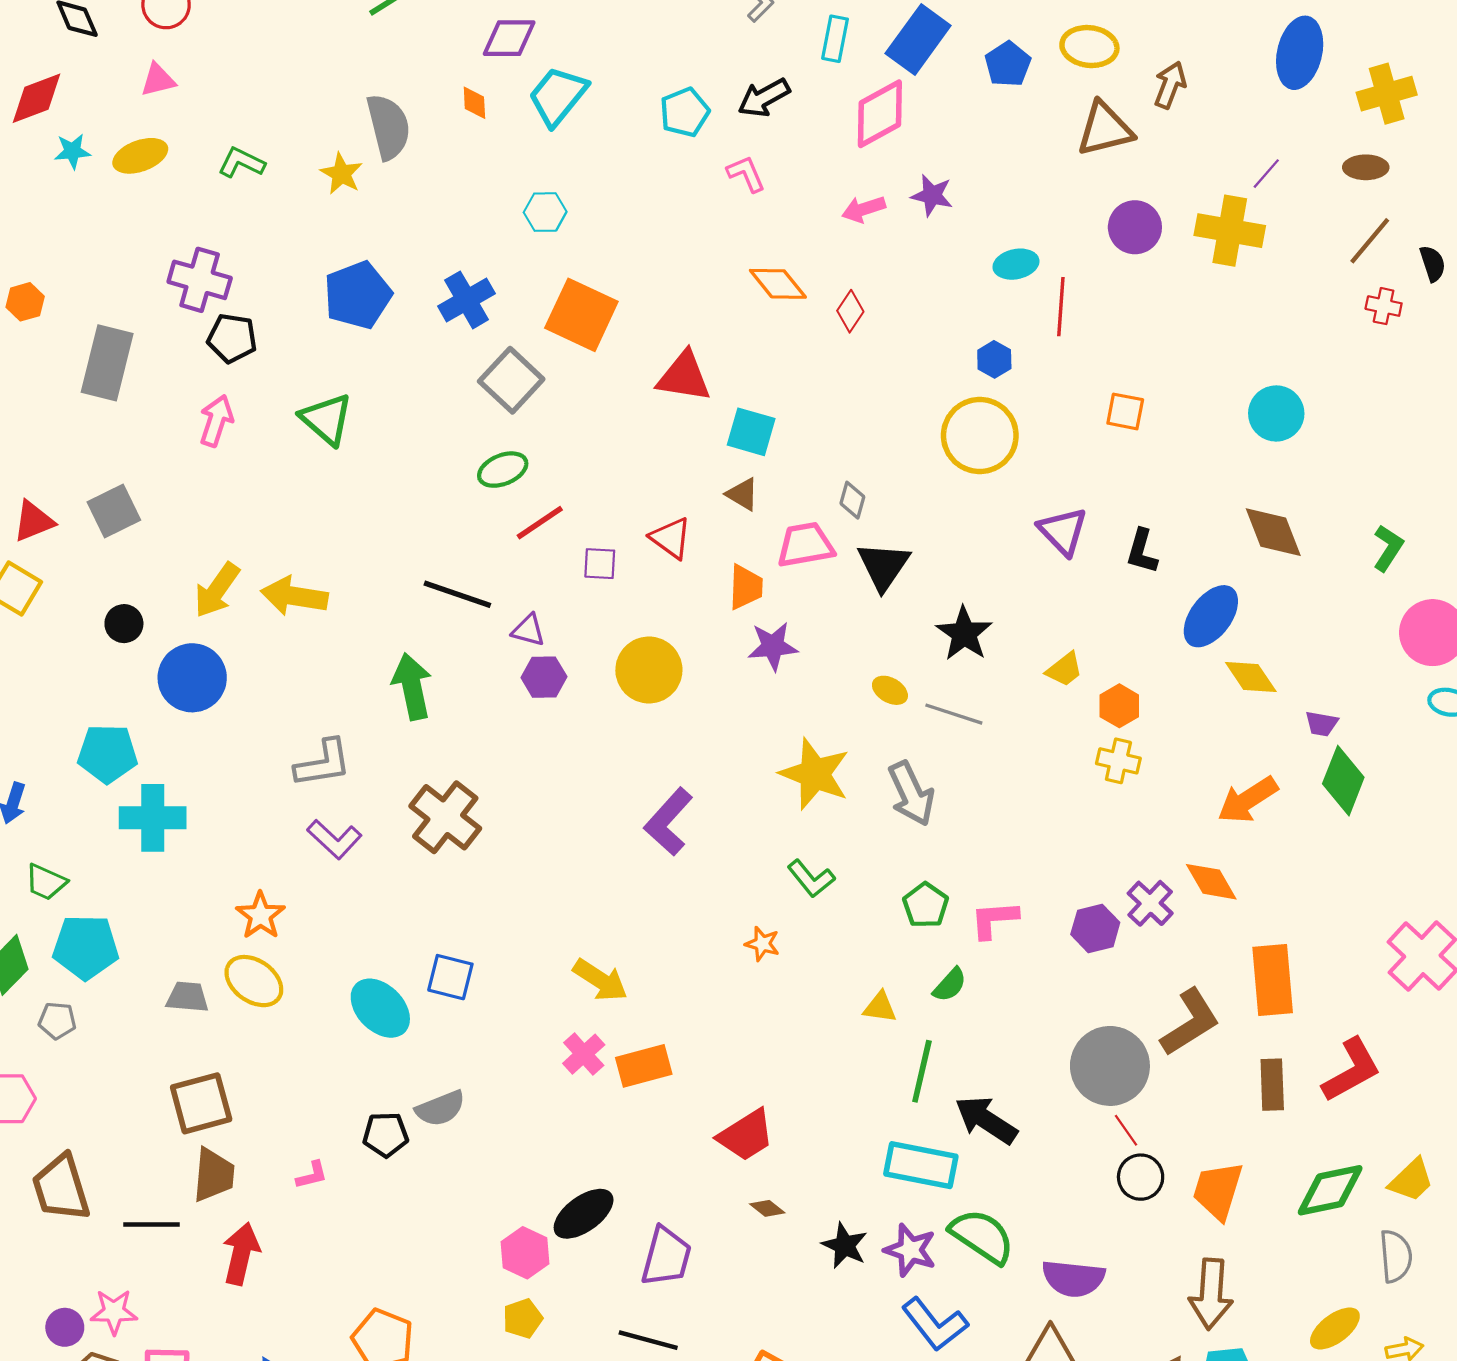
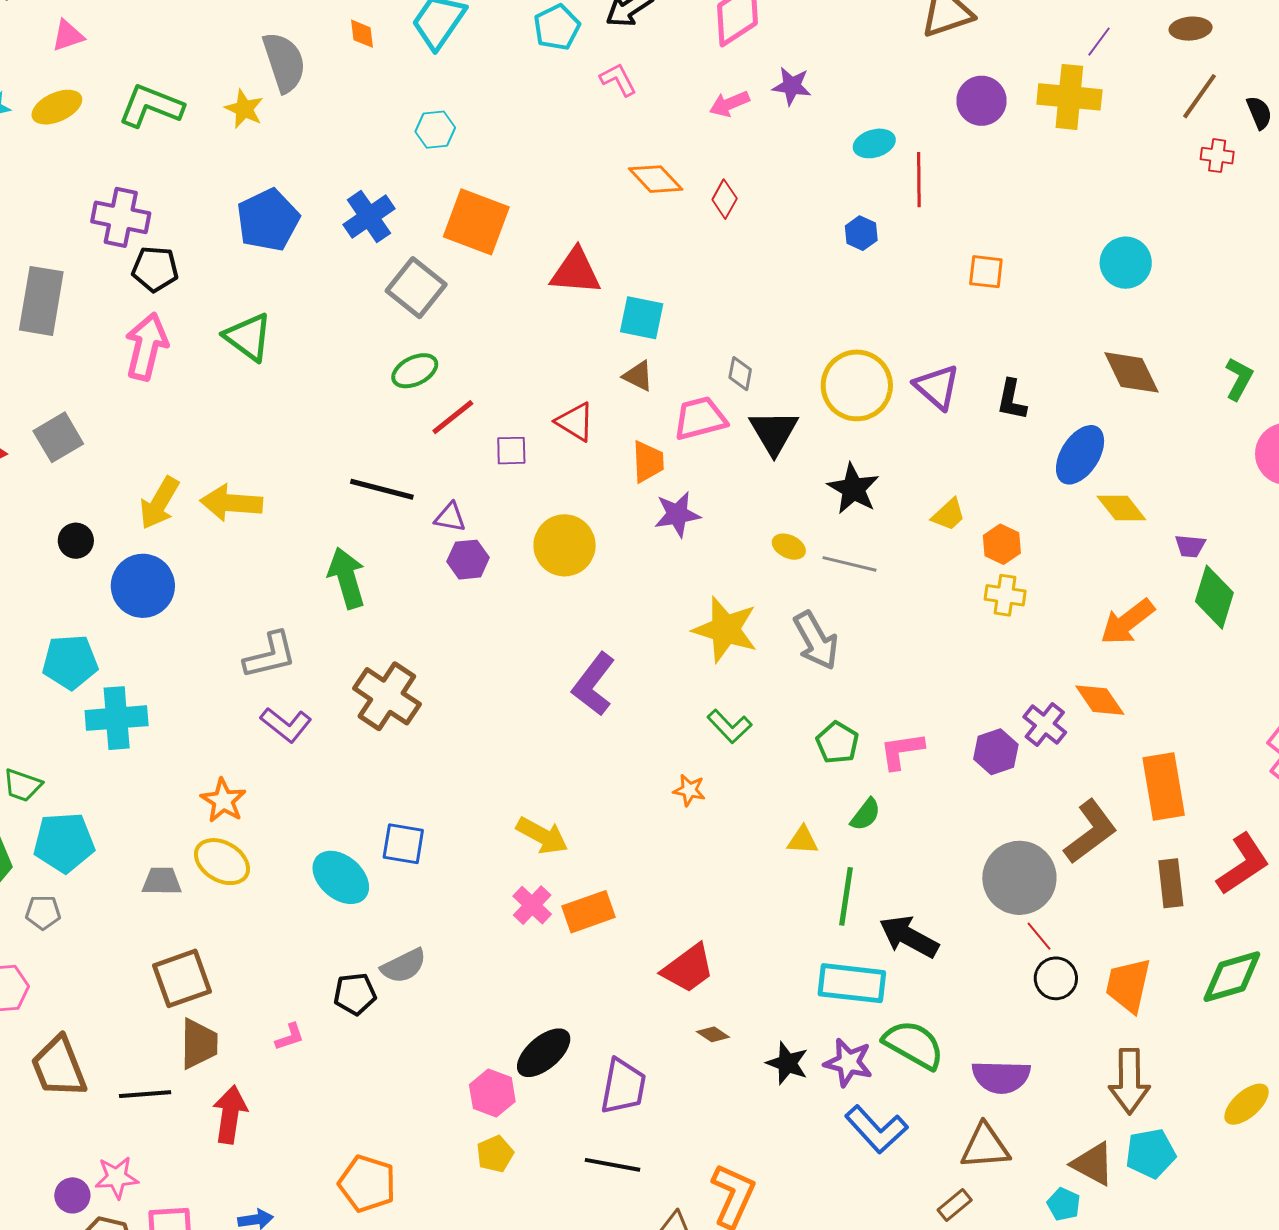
green L-shape: (241, 163) -> (151, 106), size x1.5
pink arrow: (216, 421) -> (146, 346), size x1.4
yellow circle: (980, 436) -> (857, 385), moved

